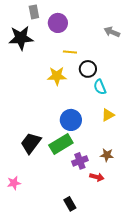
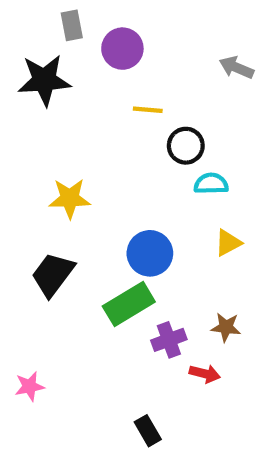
yellow star: (57, 76) -> (70, 198), moved
cyan semicircle: (100, 87) -> (211, 184), turned 112
black trapezoid: (31, 143) -> (53, 274), moved

